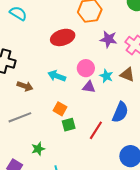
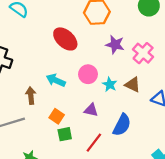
red ellipse: (63, 37) -> (65, 39), turned 55
brown arrow: (25, 86) -> (31, 96), moved, turned -119
purple triangle: (89, 87) -> (91, 110), moved

